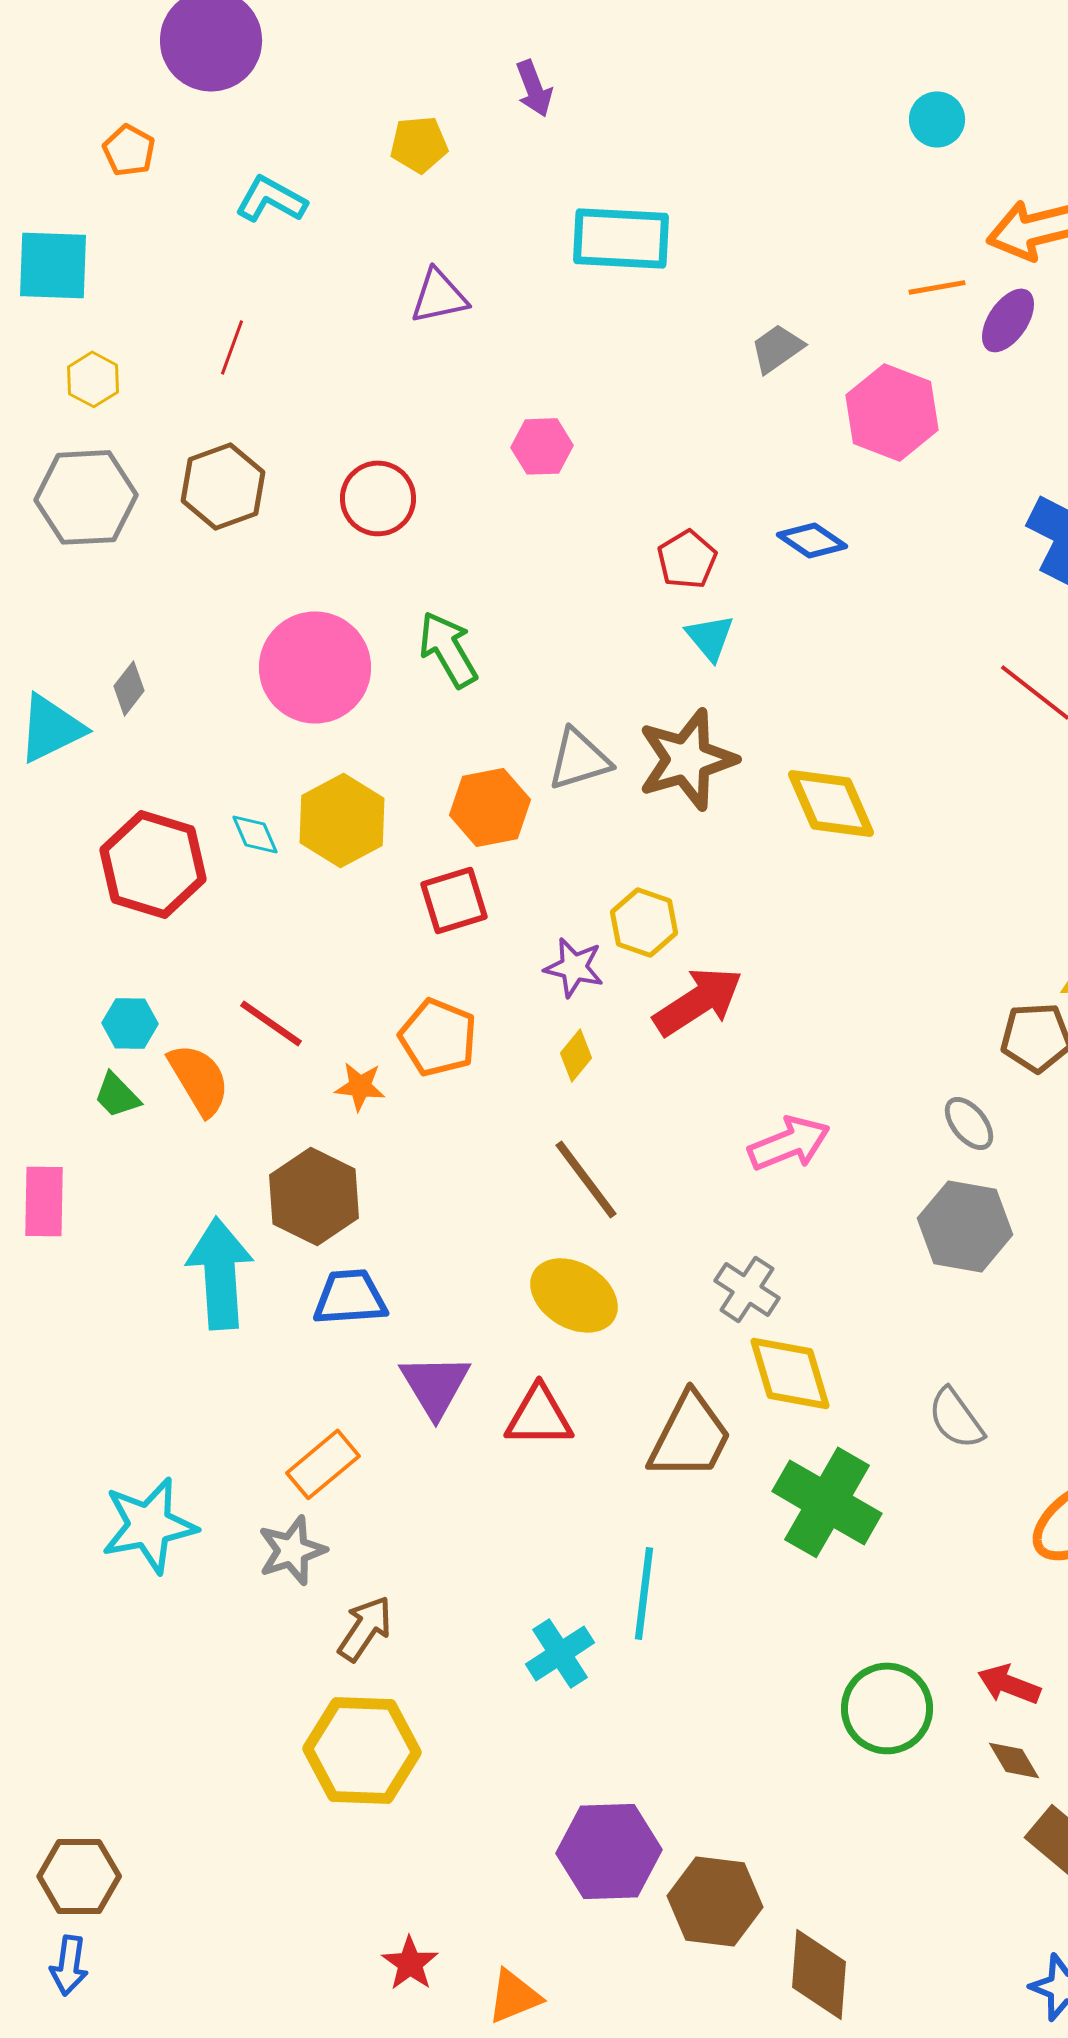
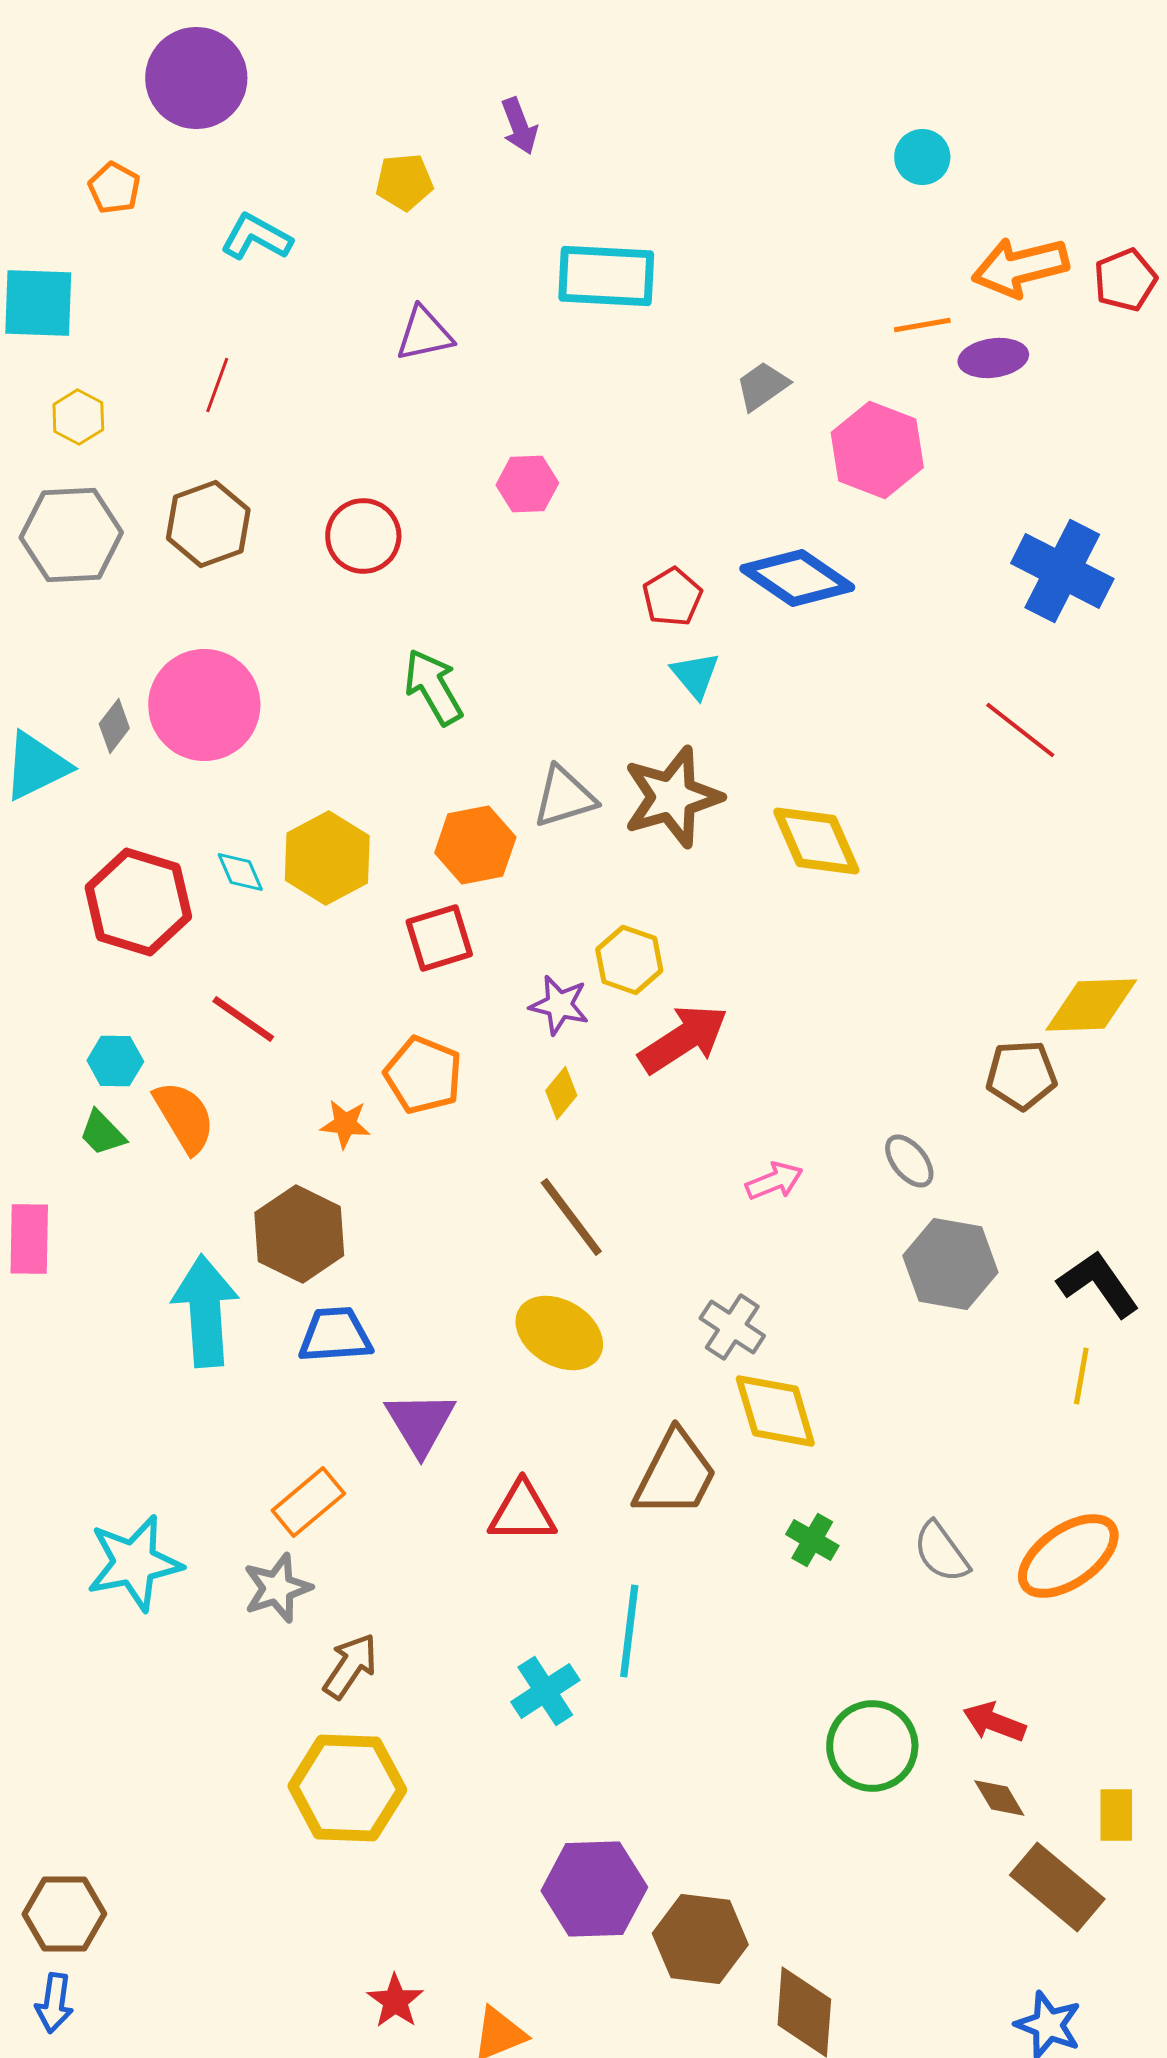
purple ellipse: (1008, 320) -> (993, 358), turned 48
blue diamond: (812, 540) -> (797, 578), size x1.6
pink circle: (315, 667) -> (204, 705), moved
red line: (271, 1023) -> (243, 1019), moved
gray ellipse: (969, 1123) -> (909, 1161), moved
pink arrow: (789, 1143) -> (774, 1181), size x0.7
red triangle: (539, 1416) -> (522, 1512), moved
gray semicircle: (956, 1418) -> (941, 1552), moved
green cross: (827, 1502) -> (812, 1540), size x0.5

